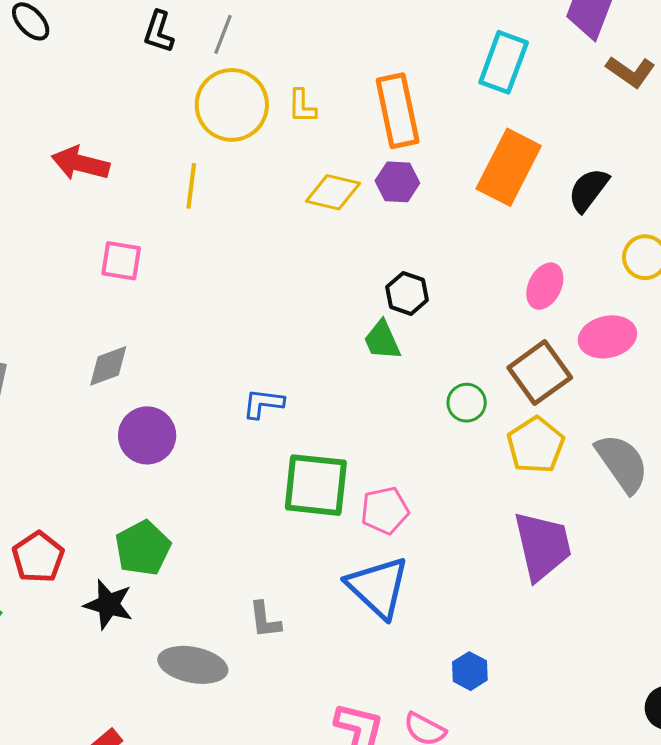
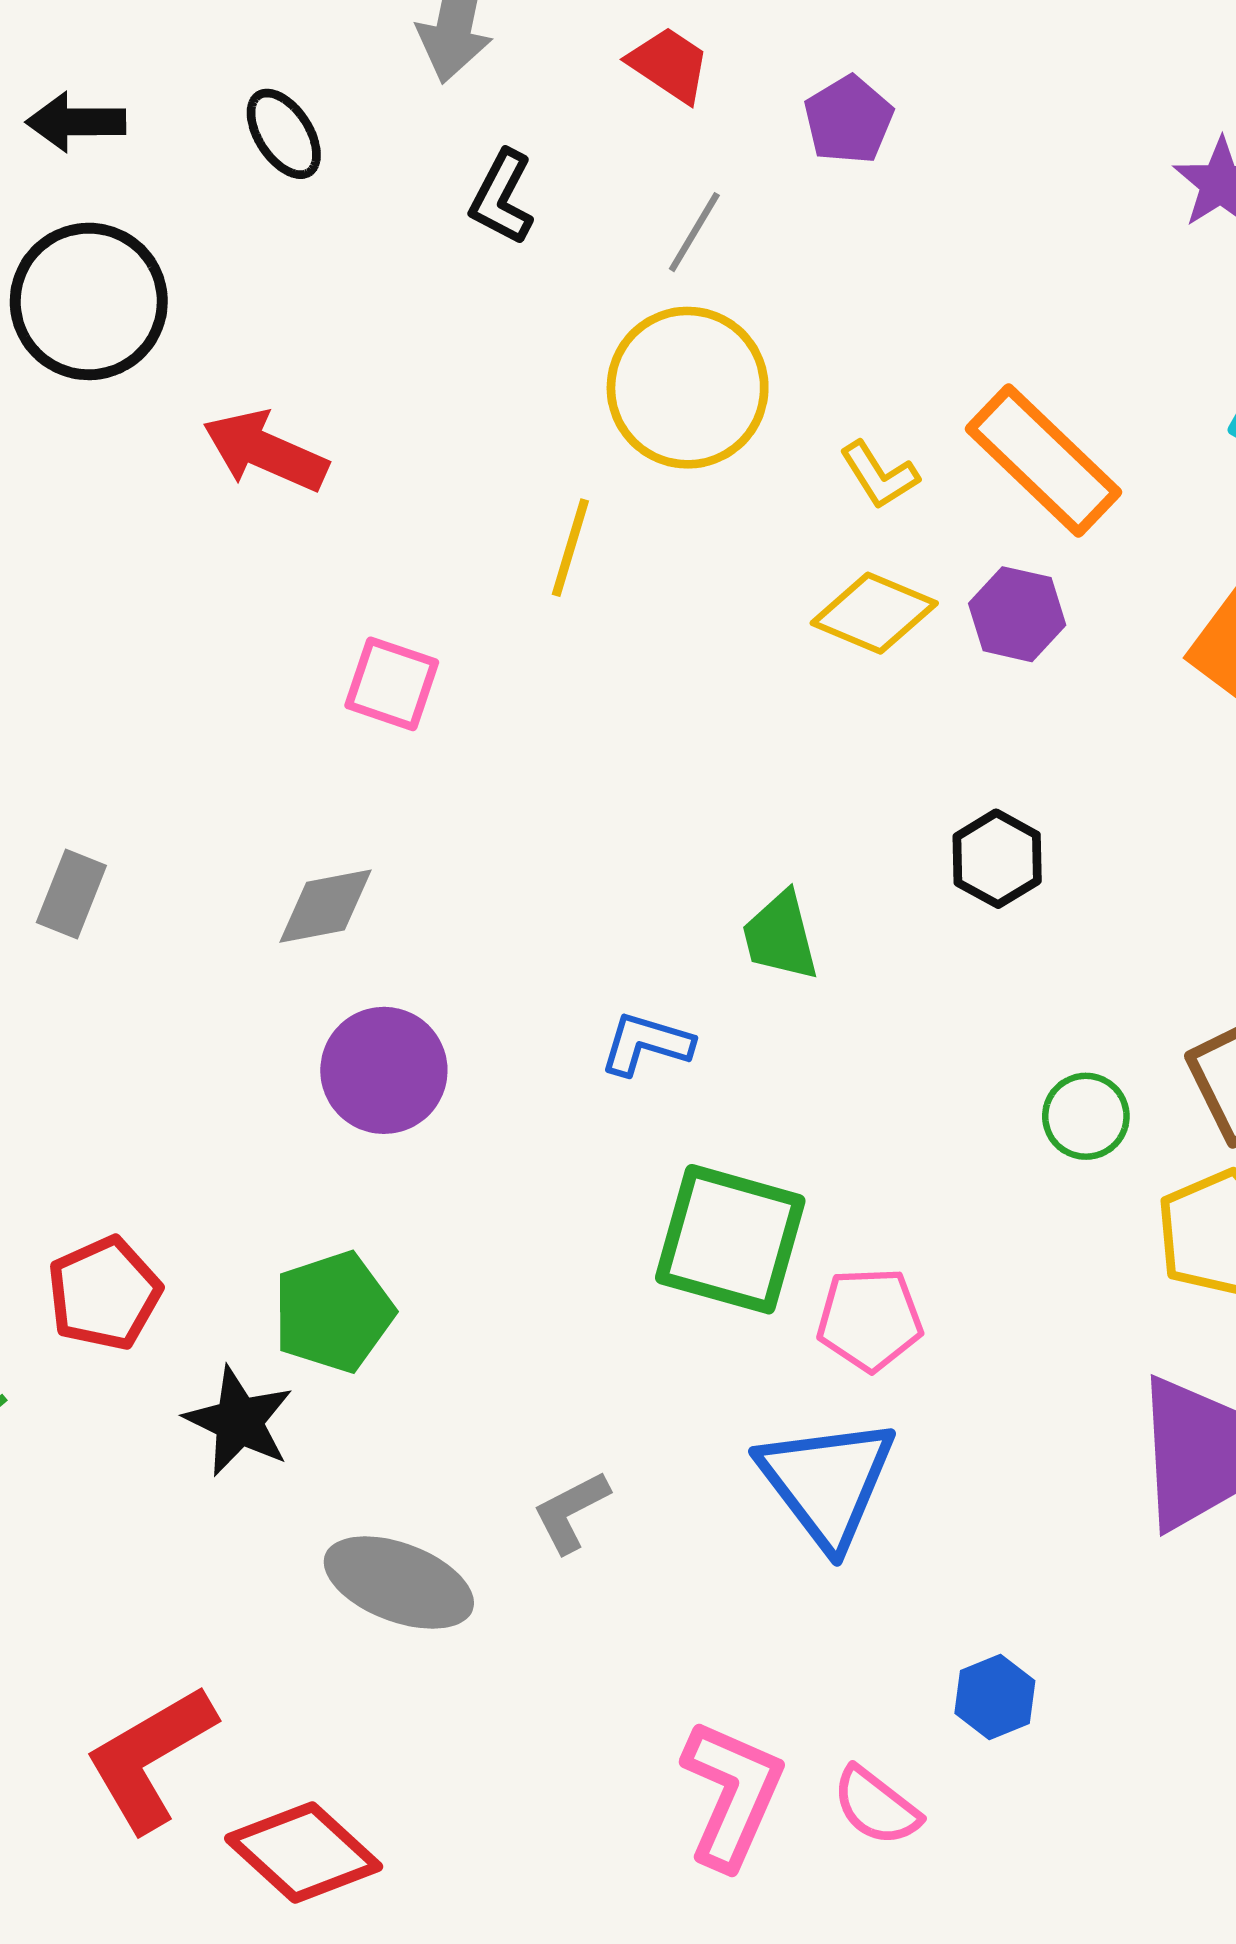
black L-shape: (159, 32) -> (502, 197), moved
yellow L-shape: (302, 106) -> (879, 475), moved, turned -42
orange rectangle: (398, 111) -> (1043, 461), turned -44
red arrow: (80, 163) -> (265, 451), moved
green trapezoid: (382, 340) -> (780, 936), moved
gray L-shape: (265, 620) -> (571, 1512), turned 60

